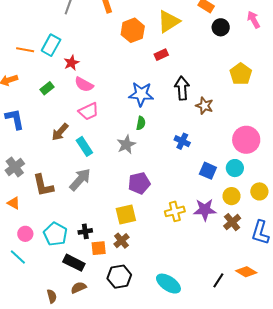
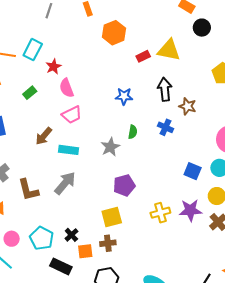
yellow triangle: (169, 21) -> (169, 50), moved, turned 45
pink semicircle: (84, 84) -> (67, 88), turned 42
blue star: (141, 94) -> (124, 96), size x0.7
green semicircle: (141, 123) -> (133, 132), moved
blue cross: (182, 141) -> (165, 127), moved
cyan rectangle: (84, 146) -> (68, 150), turned -48
black cross: (85, 231) -> (71, 235), turned -32
brown cross: (121, 241) -> (108, 243), turned 35

